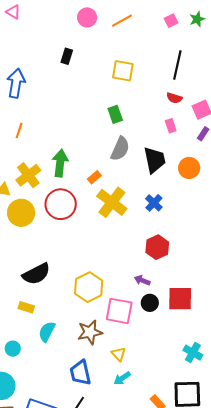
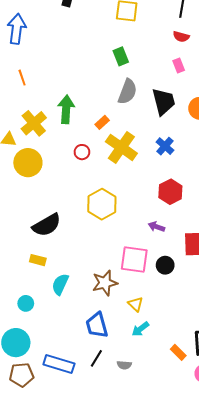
orange line: (19, 131) -> (22, 78), turned -35
red circle: (61, 204) -> (82, 152), moved, size x0.5
yellow hexagon: (89, 287) -> (102, 204), moved
black circle: (150, 303) -> (165, 265), moved

